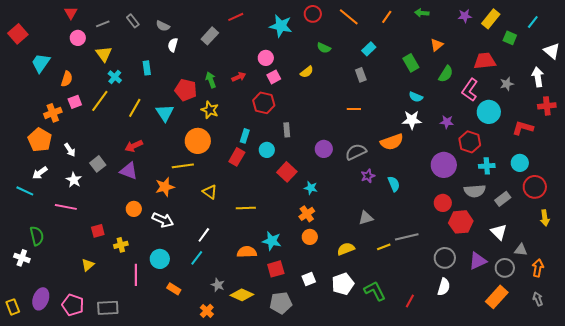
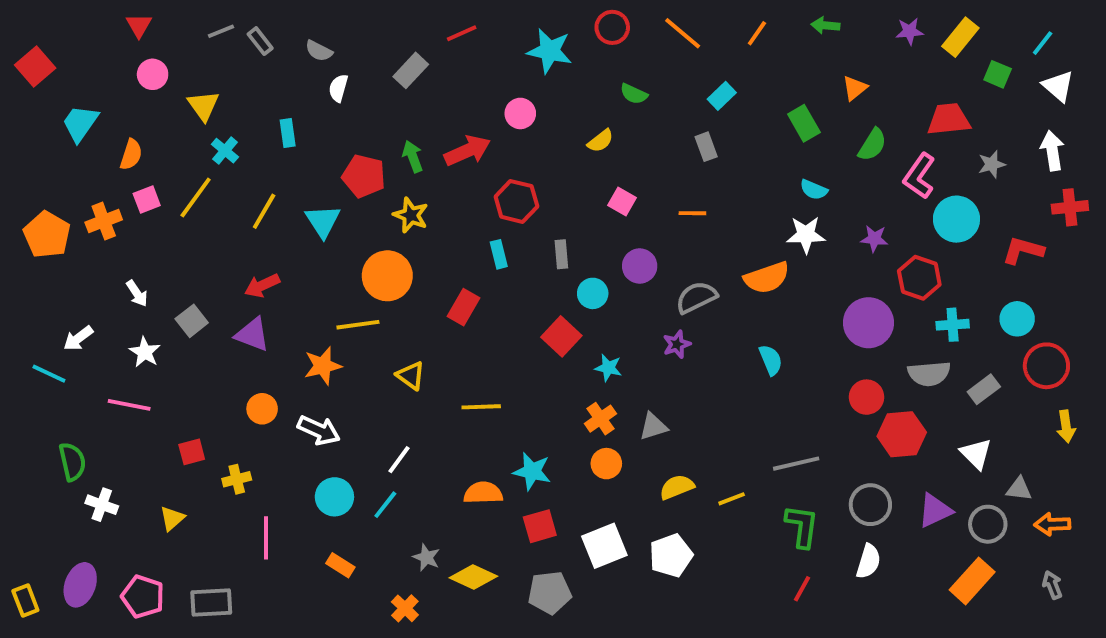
gray line: (103, 24) -> (221, 31), moved
white triangle: (552, 51) -> (1058, 86), moved
red arrow: (239, 77) -> (467, 151), size x1.6
pink square: (274, 77) -> (622, 201), moved, turned -32
cyan rectangle: (245, 136) -> (499, 254), moved, turned -32
orange pentagon: (40, 140) -> (47, 235), moved
purple circle: (324, 149) -> (640, 266), moved
cyan circle: (267, 150) -> (593, 293), moved
purple star: (368, 176) -> (677, 344), moved
gray triangle: (366, 218) -> (653, 426), moved
yellow line: (384, 247) -> (732, 499), moved
white cross: (22, 258) -> (102, 505), moved
cyan circle: (160, 259) -> (334, 497), moved
orange arrow: (538, 268) -> (1052, 524), turned -102
white square: (309, 279) -> (604, 546), size x1.6
green L-shape: (375, 291) -> (802, 526), moved, turned 35

